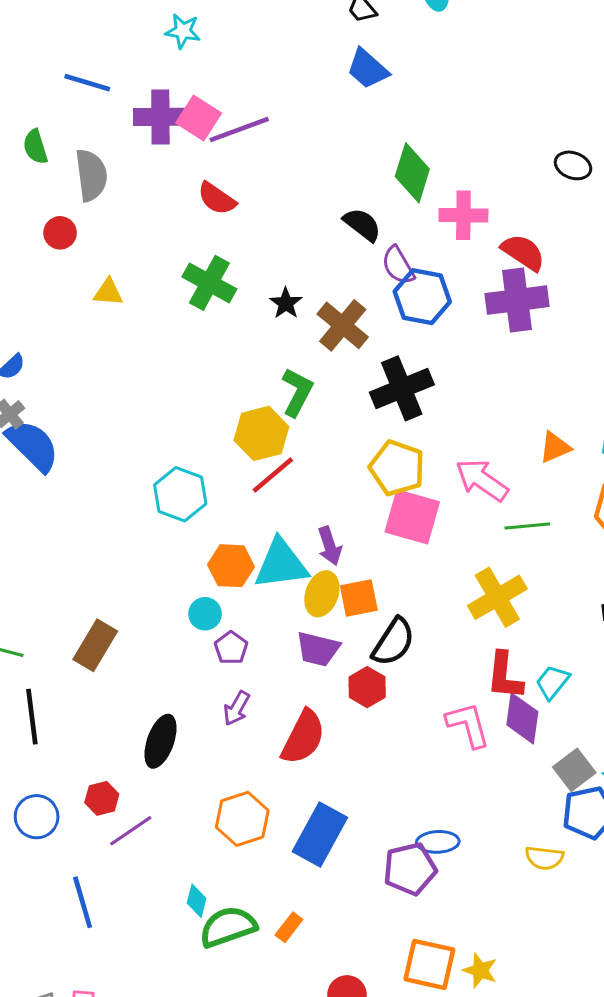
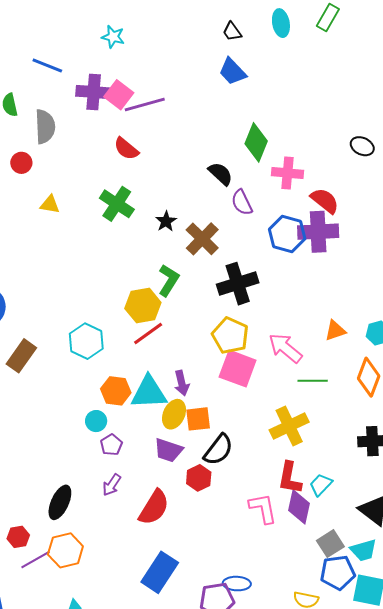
blue hexagon: (422, 297) -> (287, 234), moved
brown rectangle: (95, 645) -> (21, 356), moved
orange hexagon: (242, 819) -> (65, 550), moved

